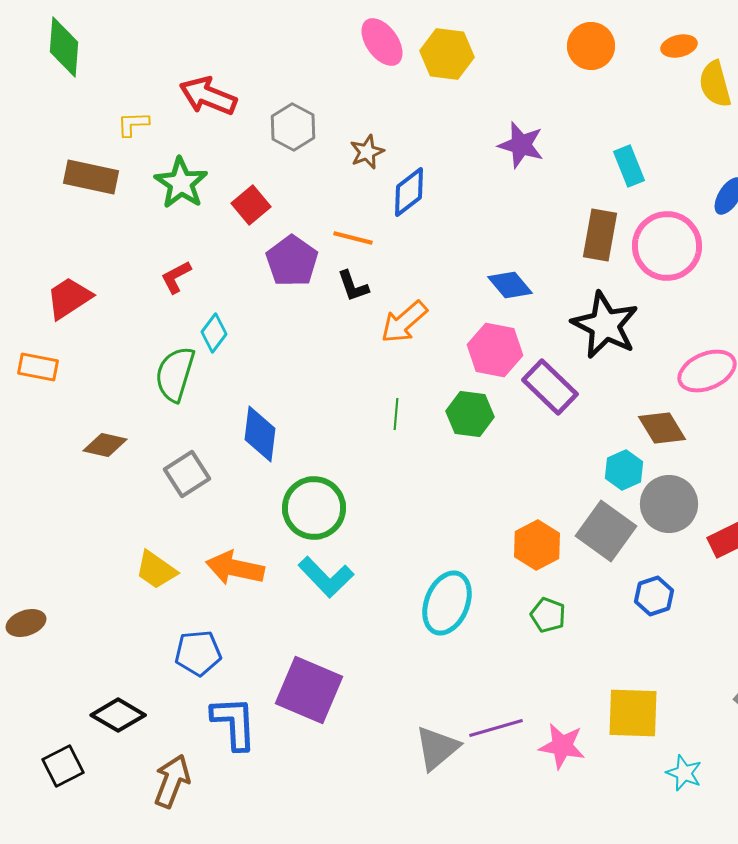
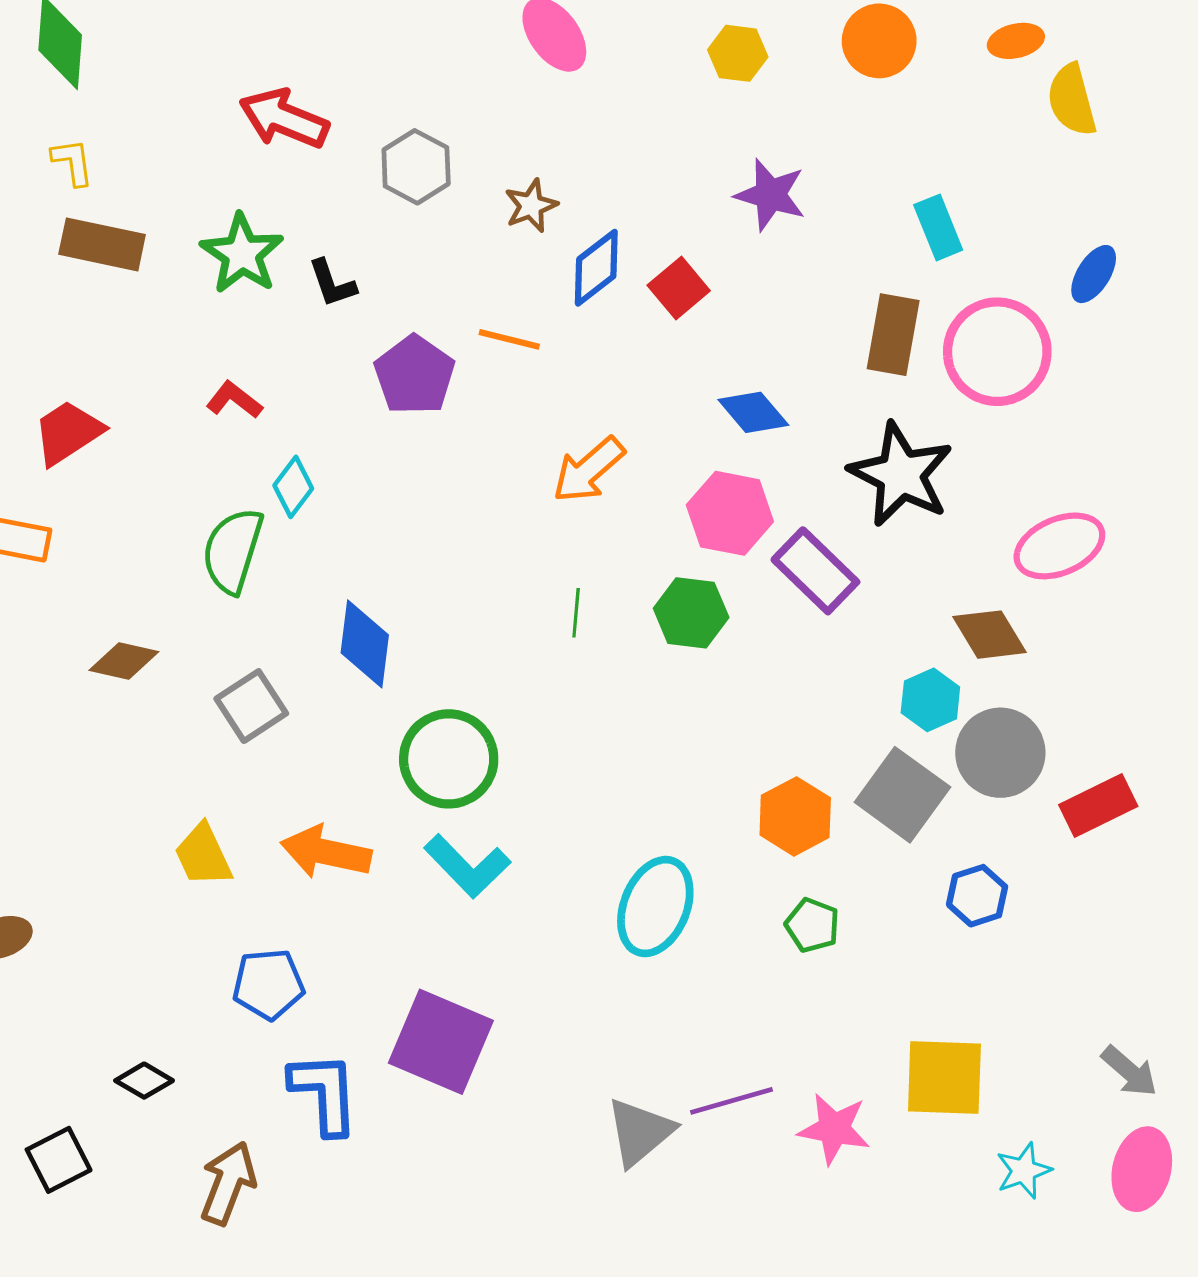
yellow hexagon: (447, 54) -> (738, 53), moved, size x0.7
yellow L-shape: (133, 124) -> (73, 162), moved, turned 84
red square: (251, 205) -> (679, 288), moved
red L-shape: (176, 277) -> (234, 400), turned 66
black L-shape: (353, 286) -> (332, 283), moved
yellow trapezoid: (156, 570) -> (203, 855), turned 30
black diamond: (118, 715) -> (144, 1081), size x0.7
cyan star: (684, 773) -> (1024, 1171), turned 30

